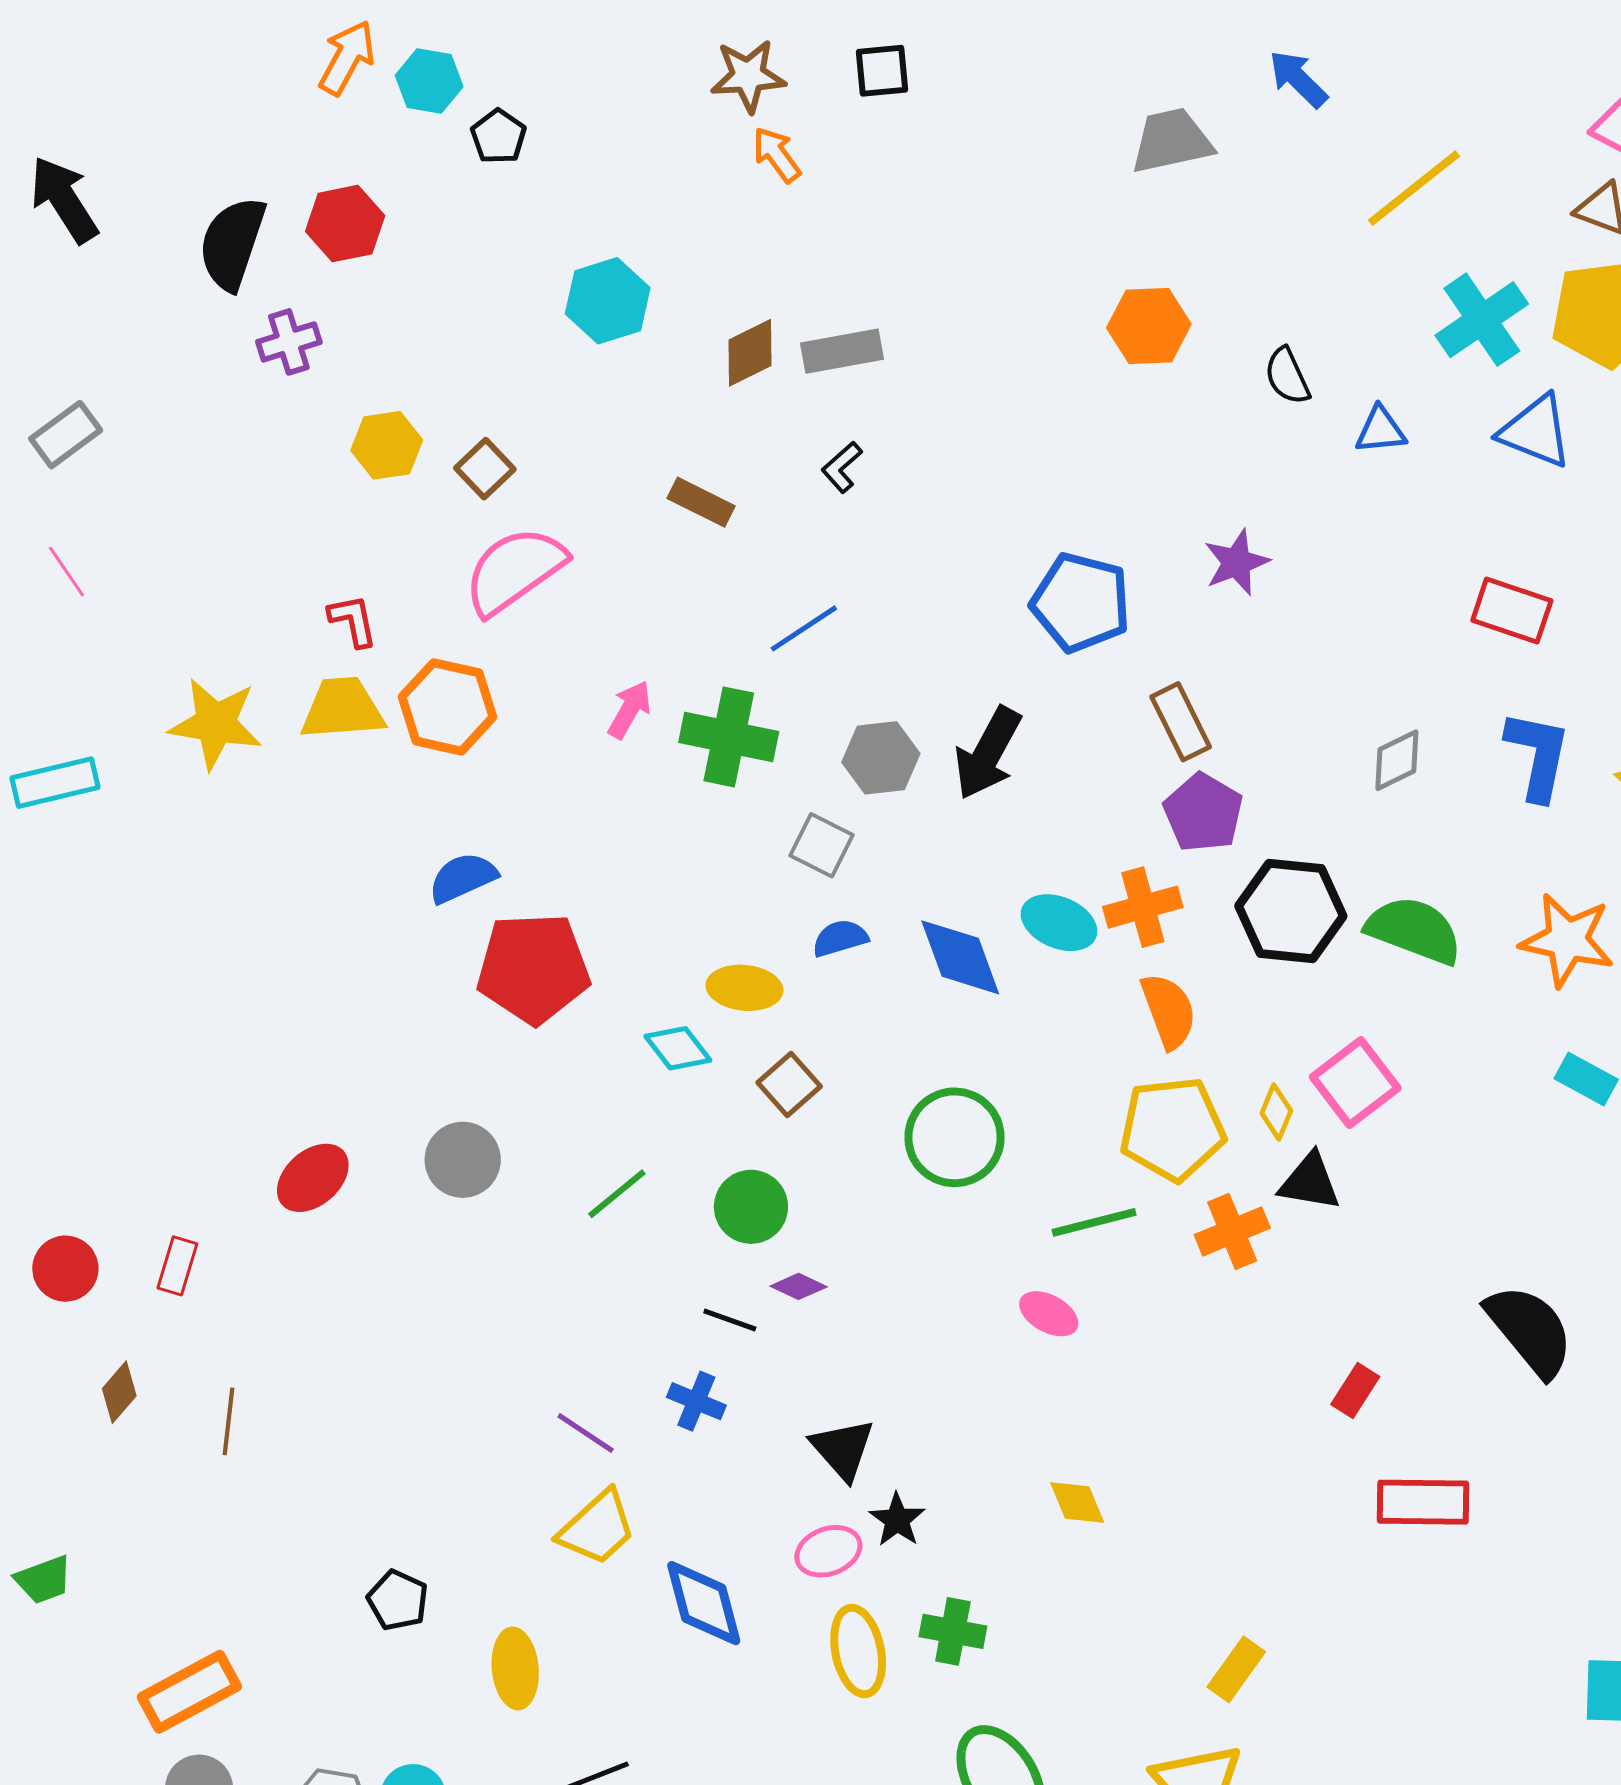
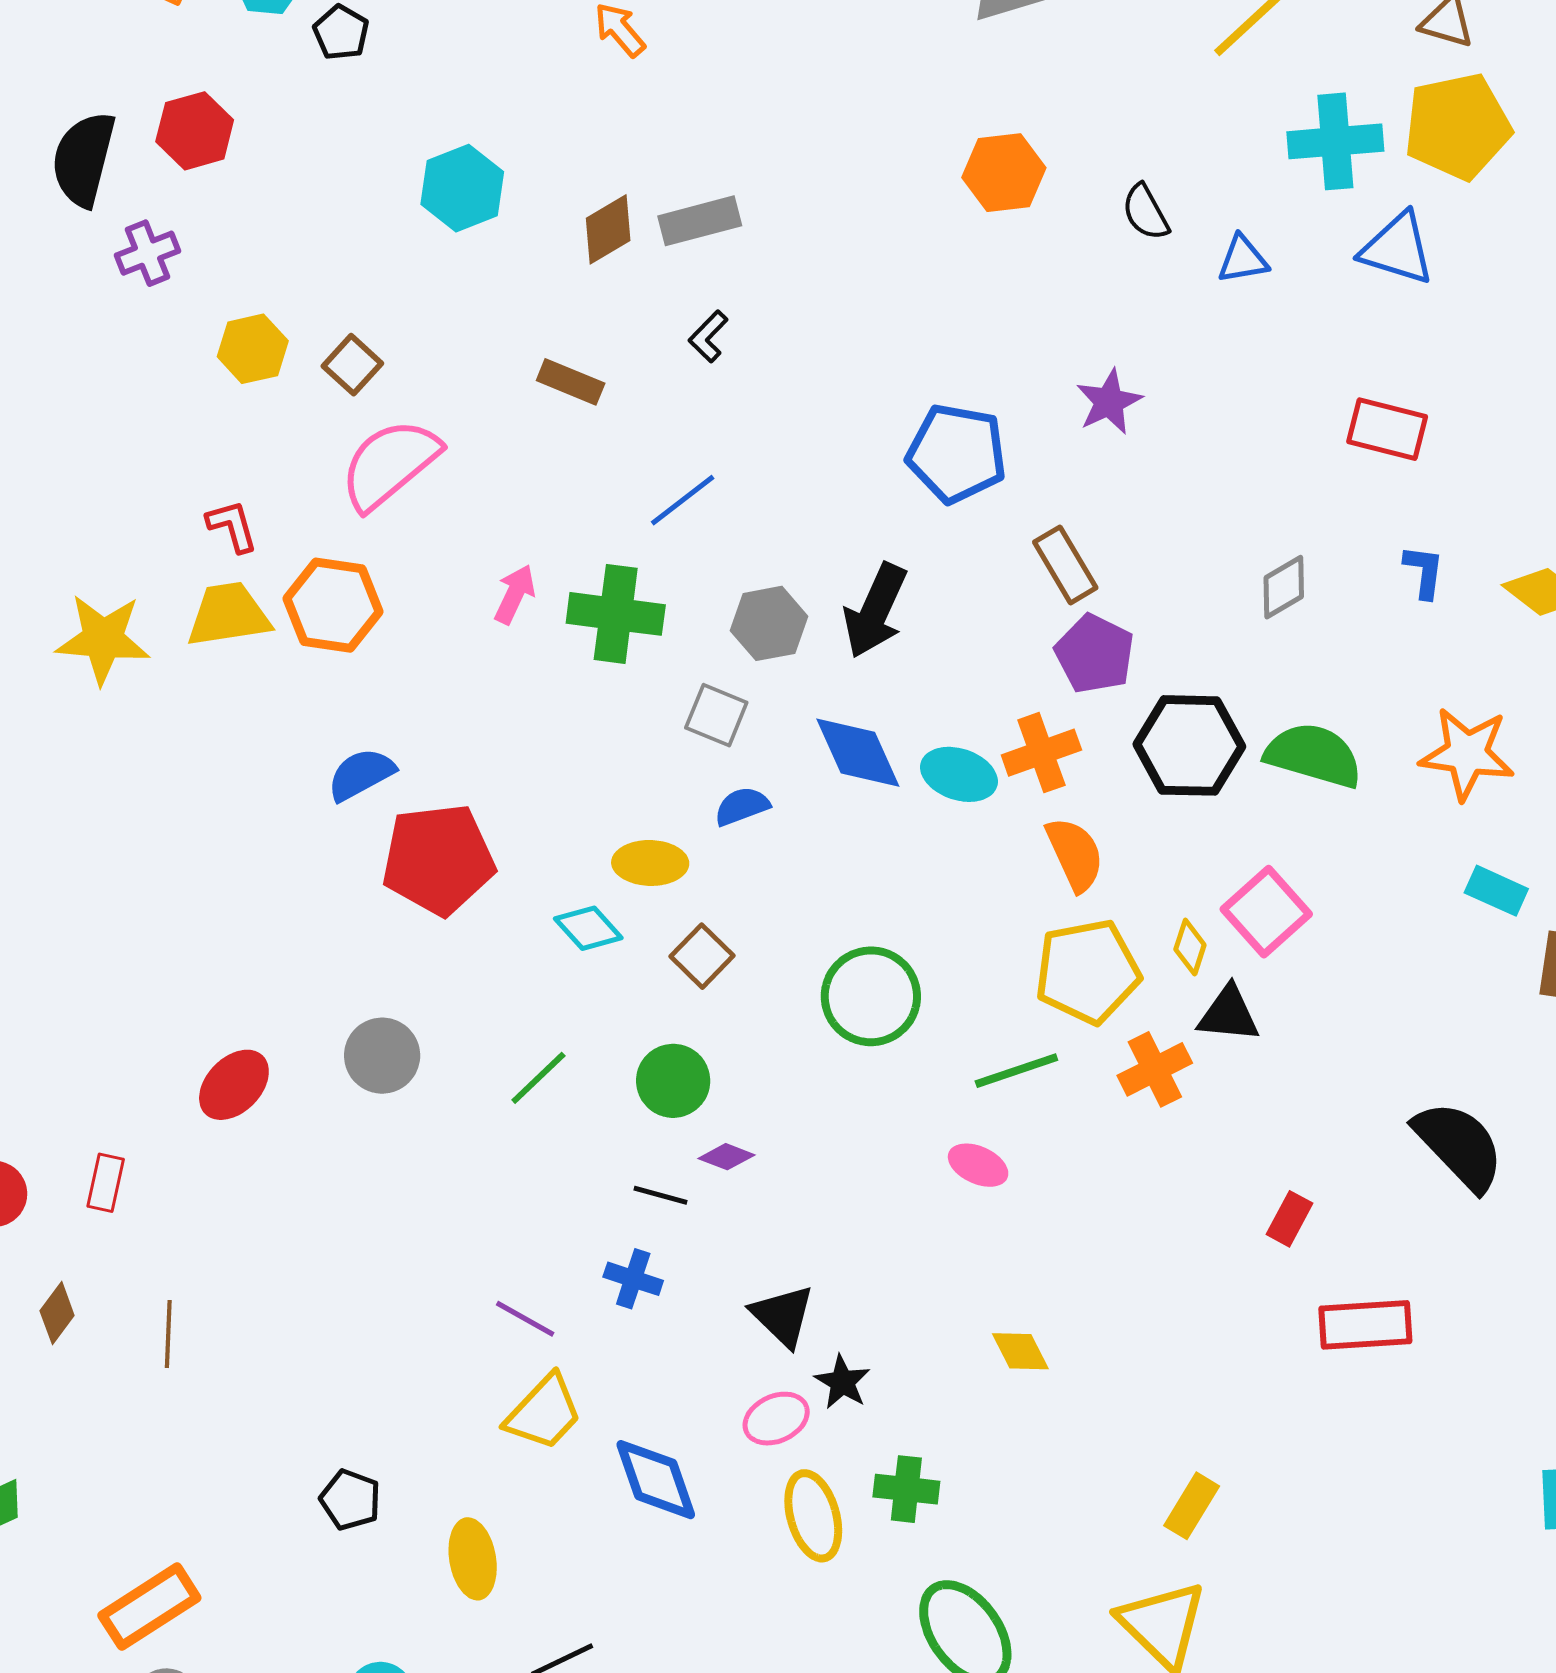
cyan cross: (1482, 320) -> (1335, 141), turned 34
blue L-shape: (1538, 755) -> (1424, 572), size x0.6
blue diamond: (960, 957) -> (858, 753), moved

